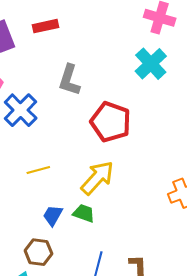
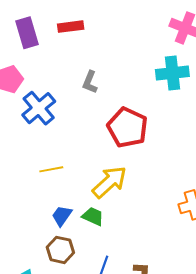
cyan cross: (151, 64) -> (172, 73), turned 32
gray L-shape: (69, 80) -> (90, 82), size x0.7
brown hexagon: (38, 252) -> (60, 250), moved

